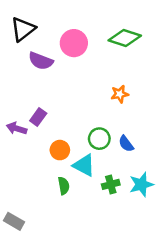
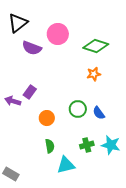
green diamond: (125, 38) -> (96, 46), moved
cyan triangle: (84, 165) -> (66, 165), moved, turned -42
cyan star: (141, 184) -> (111, 145), turned 30

